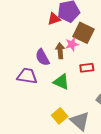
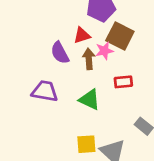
red triangle: (54, 19) -> (82, 35), moved
purple semicircle: (42, 57) -> (60, 53), moved
yellow square: (60, 116) -> (86, 144), turned 35

